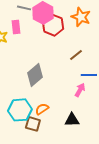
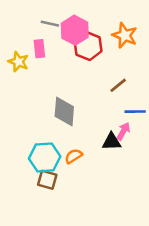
gray diamond: (35, 75) -> (64, 112), turned -45
black triangle: (72, 120) -> (112, 142), moved
brown square: (33, 124) -> (47, 180), moved

